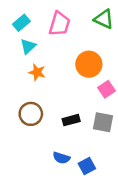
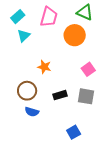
orange circle: (89, 64) -> (75, 35), moved
orange star: (37, 72) -> (44, 67), moved
blue semicircle: (61, 158) -> (32, 112), moved

